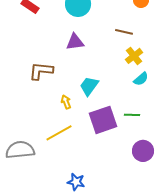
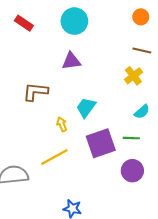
brown line: (124, 32) -> (142, 51), moved
cyan semicircle: (141, 79) -> (142, 112), moved
purple circle: (143, 151) -> (132, 171), moved

